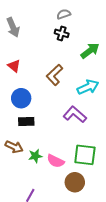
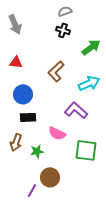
red triangle: (14, 66) -> (16, 62), turned -32
brown arrow: (14, 147) -> (16, 142), turned 84
pink semicircle: (56, 161) -> (57, 133), moved
brown circle: (75, 182) -> (50, 177), moved

